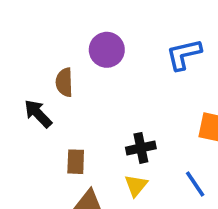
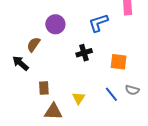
brown semicircle: (64, 82) -> (34, 45), turned 42
black cross: (141, 148) -> (84, 53), moved

